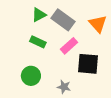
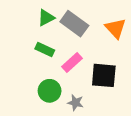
pink rectangle: (69, 46) -> (72, 63), moved
green circle: (31, 76) -> (50, 91), moved

